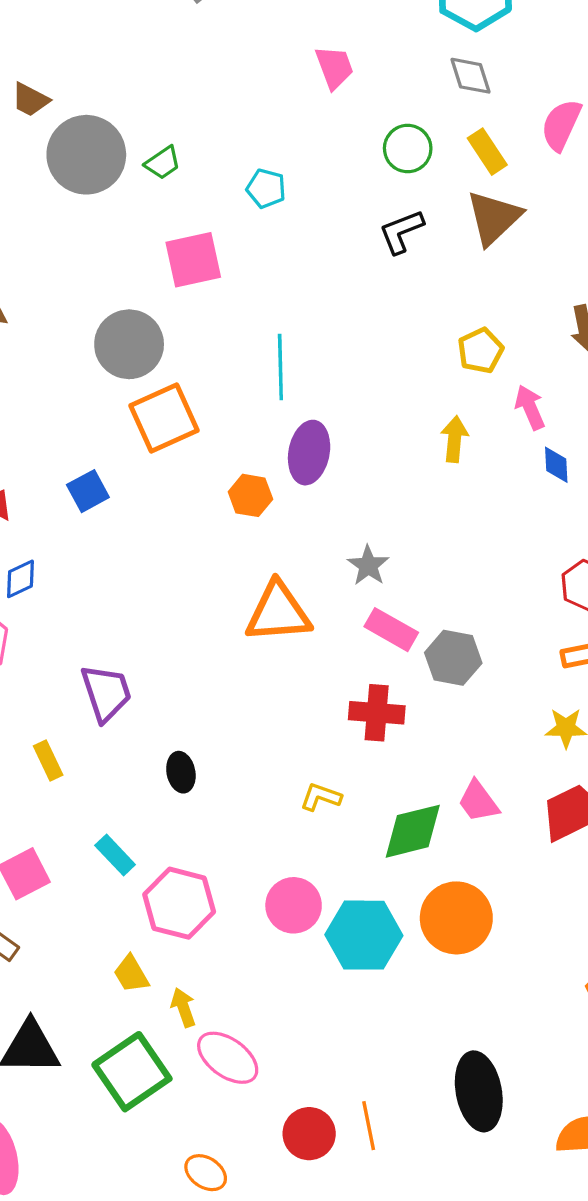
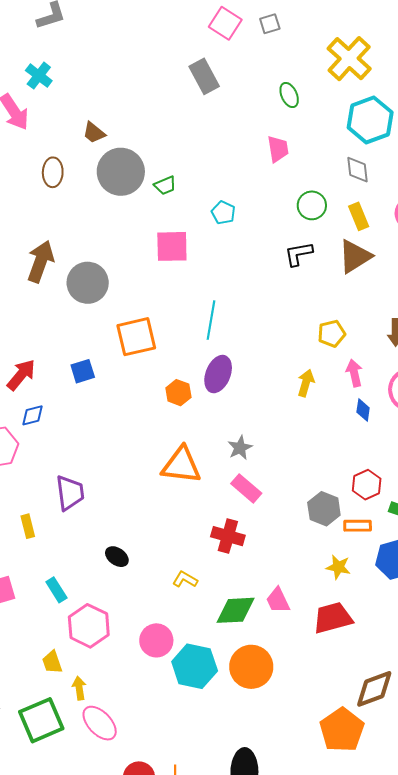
gray circle: (129, 344) -> (88, 283), moved
gray hexagon: (453, 658) -> (324, 509), moved
black ellipse: (181, 772) -> (117, 557), moved, turned -55

